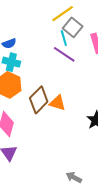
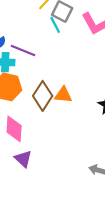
purple line: (64, 54) -> (23, 50), moved

